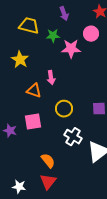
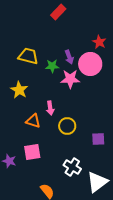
purple arrow: (64, 14) -> (69, 57), moved
pink circle: (91, 34) -> (90, 64), size x1.5
yellow circle: (64, 109) -> (67, 126), moved

